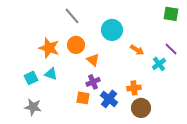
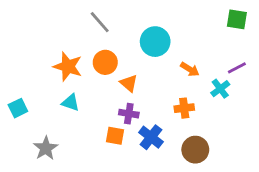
purple line: (171, 49) -> (237, 68), turned -72
cyan square: (31, 78) -> (18, 108), moved
purple cross: (93, 82) -> (129, 114), turned 32
orange cross: (134, 88) -> (184, 108), moved
gray star: (33, 107) -> (46, 148), turned 30

